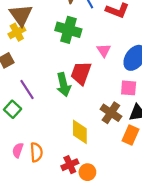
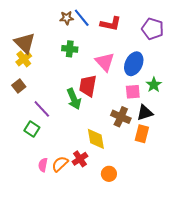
green cross: (68, 30) -> (70, 49), size x0.7
pink triangle: (104, 50) -> (105, 62), size x1.5
orange semicircle: (36, 152) -> (60, 164), turned -120
red cross: (70, 165) -> (80, 159), moved

